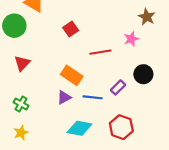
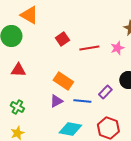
red line: (100, 52) -> (89, 48), moved
red triangle: (22, 63) -> (18, 70), turned 49

